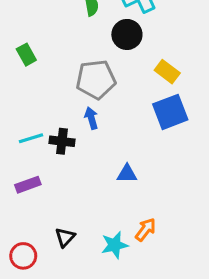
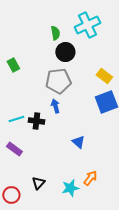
black circle: (127, 34) -> (65, 52), moved
blue triangle: (127, 174) -> (78, 142), turned 40
purple rectangle: (28, 185) -> (14, 149), turned 56

